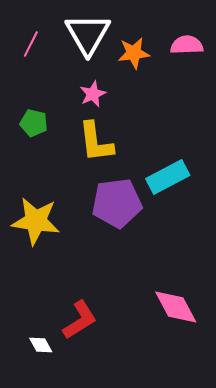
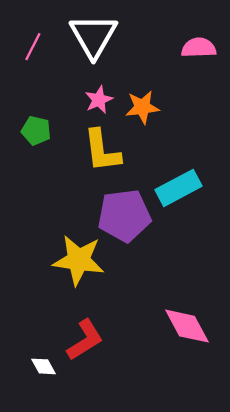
orange star: (134, 53) -> (142, 107), moved
yellow star: (36, 221) -> (79, 260), moved

